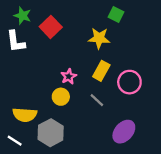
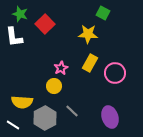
gray line: (97, 100) -> (72, 111), moved
purple ellipse: (124, 132) -> (110, 117), turned -60

